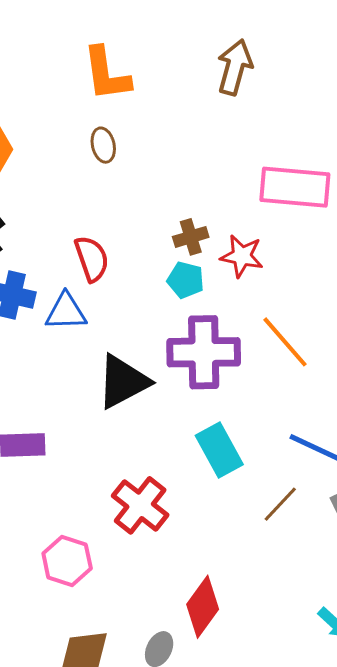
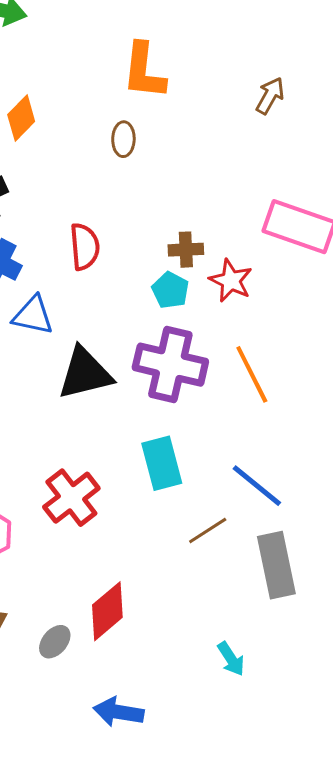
brown arrow: (235, 67) -> (270, 96), size x0.7
blue triangle: (66, 312) -> (33, 315), moved

